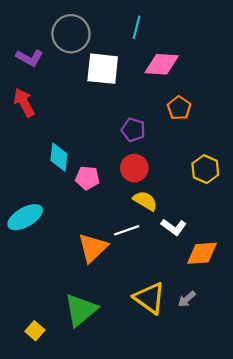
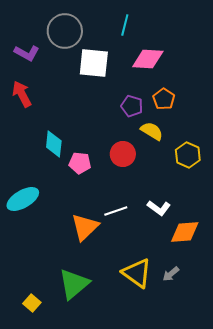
purple pentagon: (133, 130) -> (132, 106), moved
yellow semicircle: (145, 201) -> (152, 131), moved

